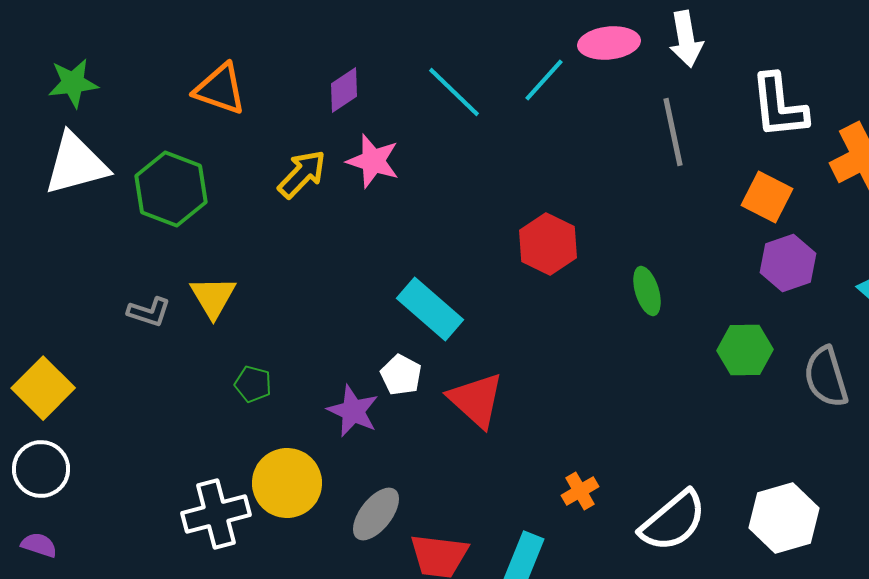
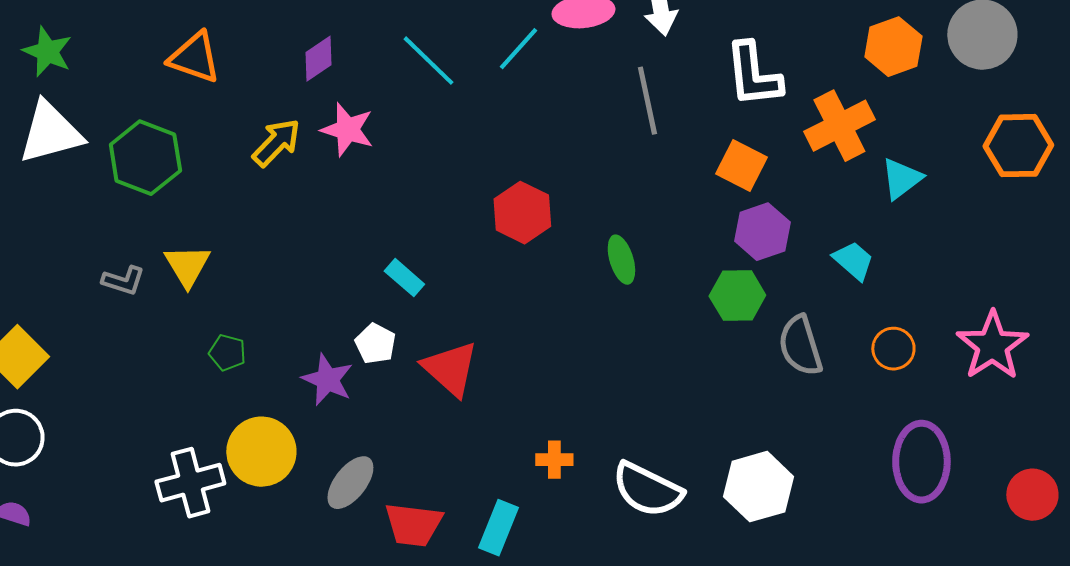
green star: (73, 83) -> (47, 52), turned 30
cyan rectangle: (430, 309) -> (404, 278), size x0.6
green hexagon: (745, 350) -> (737, 296), moved
orange cross: (580, 491) -> (554, 460), turned 30
white semicircle: (673, 521) -> (647, 490), turned 66

